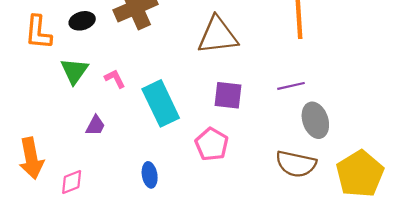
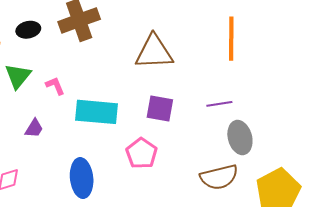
cyan rectangle: (161, 103) -> (96, 112), turned -63
brown semicircle: (296, 164) -> (219, 177), turned -30
blue ellipse: (150, 175) -> (82, 178), size x1.6

